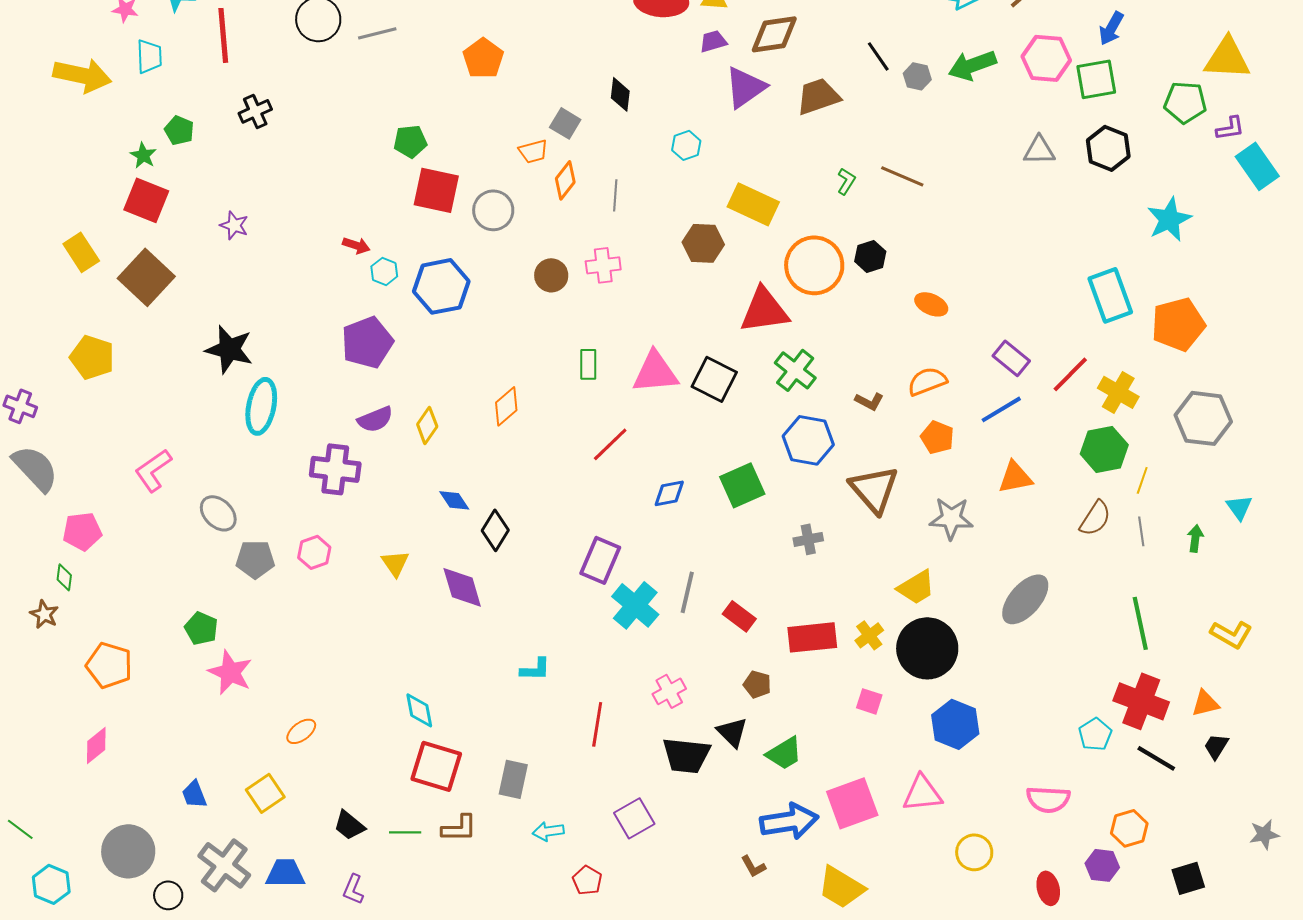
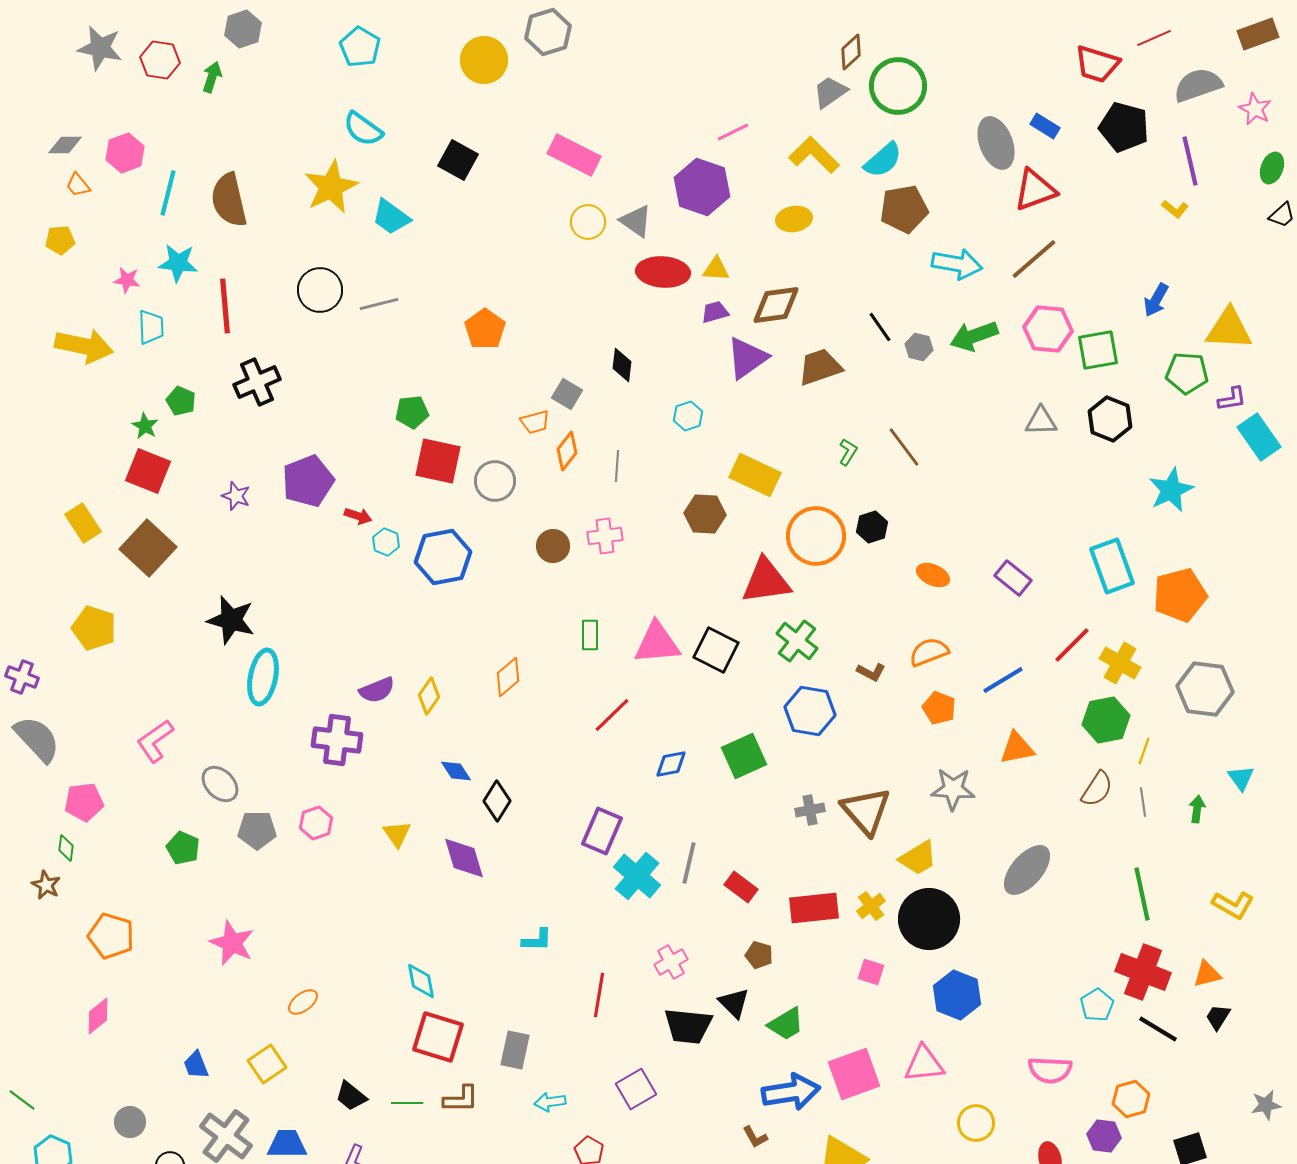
blue arrow: (1111, 28) -> (1156, 300), moved
black cross: (255, 111) -> (257, 382), size x1.4
brown line: (902, 176) -> (904, 447), turned 30
purple pentagon: (367, 342) -> (308, 481), moved
purple rectangle: (1011, 358) -> (1013, 578), moved
brown triangle: (874, 489) -> (866, 811), moved
green pentagon: (201, 628) -> (183, 848), moved
gray circle: (128, 851) -> (130, 1122), size x0.6

